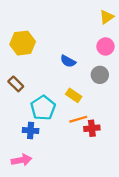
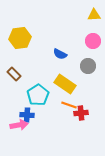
yellow triangle: (107, 17) -> (94, 15), turned 32
yellow rectangle: (74, 95) -> (65, 84), size x1.5
orange line: (78, 119) -> (69, 105), turned 35
pink arrow: (21, 160) -> (19, 125), moved

